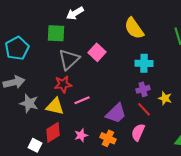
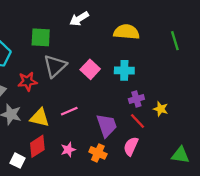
white arrow: (75, 13) -> (79, 19), moved
yellow semicircle: (134, 28) -> (126, 32), turned 130
pink square: (97, 52) -> (90, 69), moved
cyan cross: (144, 63) -> (124, 70), moved
red star: (63, 84) -> (27, 81), moved
purple trapezoid: (116, 113) -> (107, 125), turned -65

